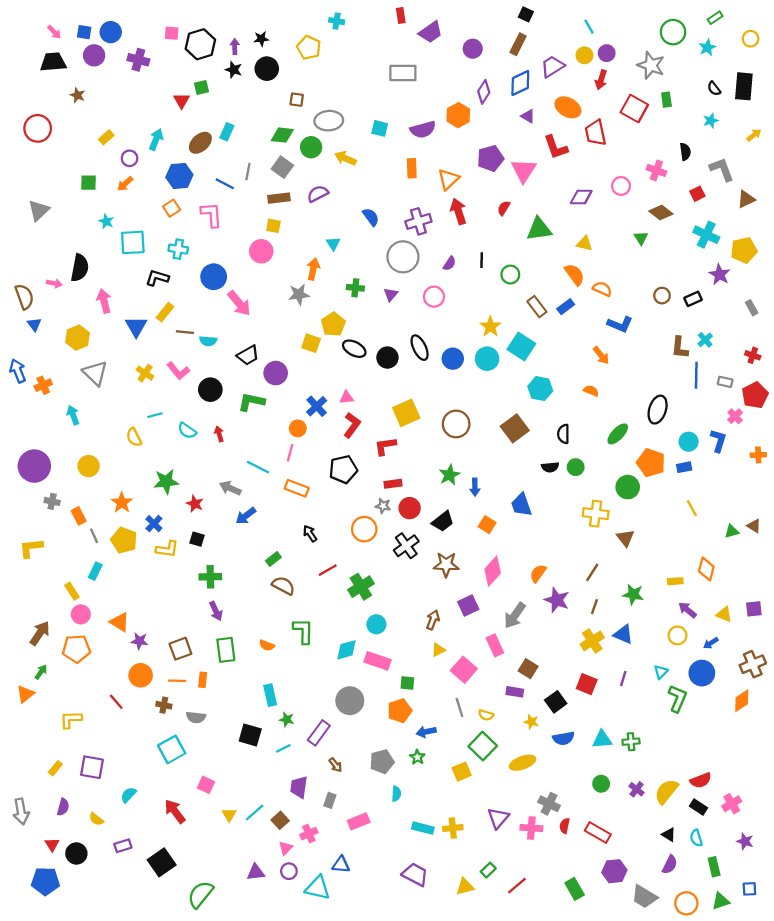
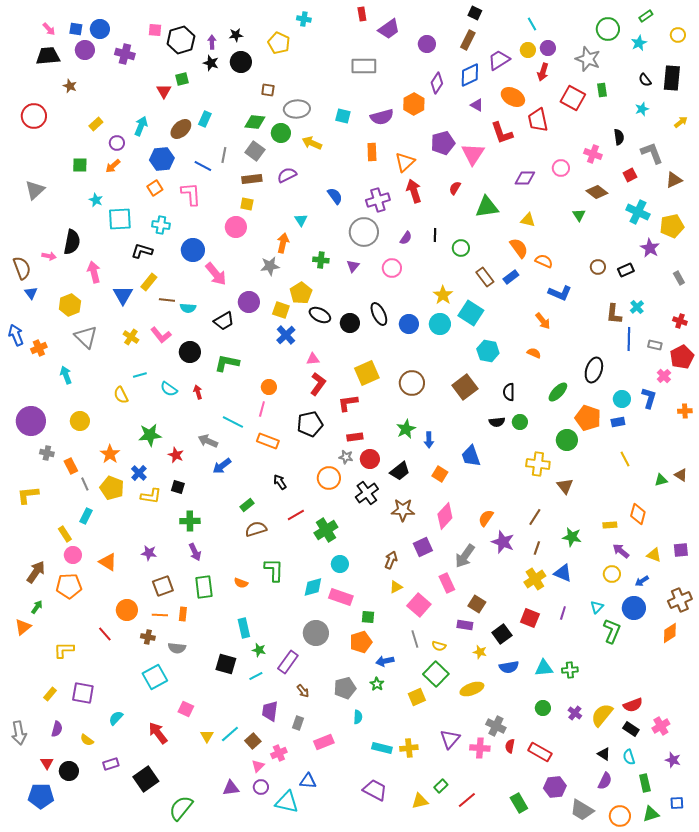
purple circle: (276, 373) -> (249, 302), moved
blue cross: (317, 406) -> (286, 335), moved
brown semicircle: (283, 586) -> (256, 529), turned -45
purple star: (139, 641) -> (149, 553), moved

